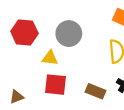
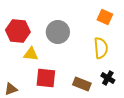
yellow triangle: (50, 58) -> (31, 54), moved

